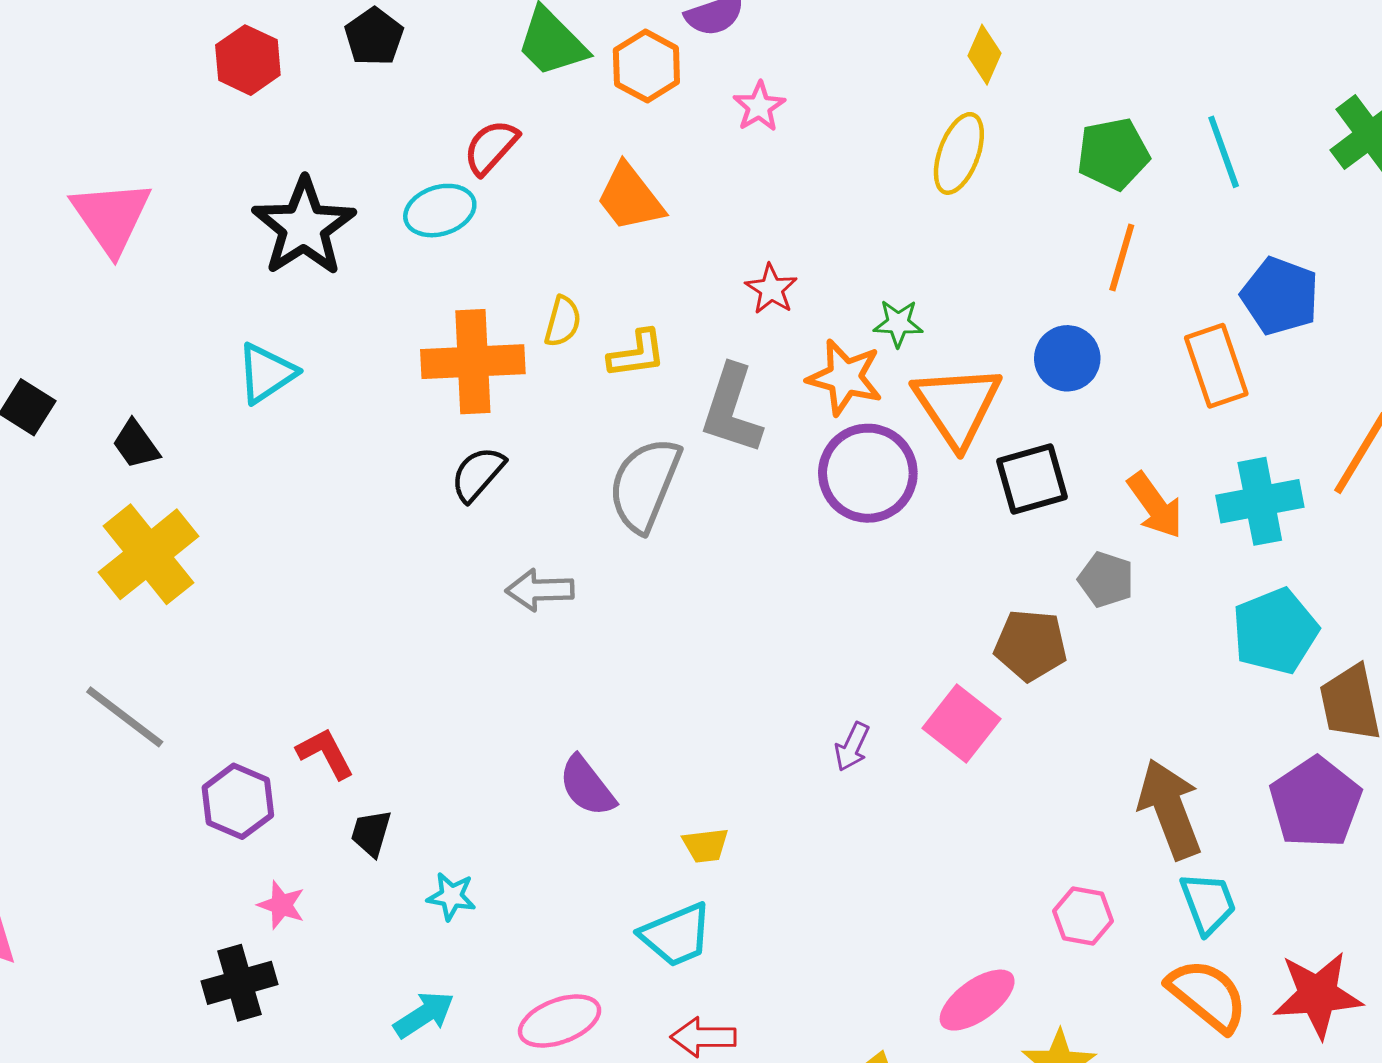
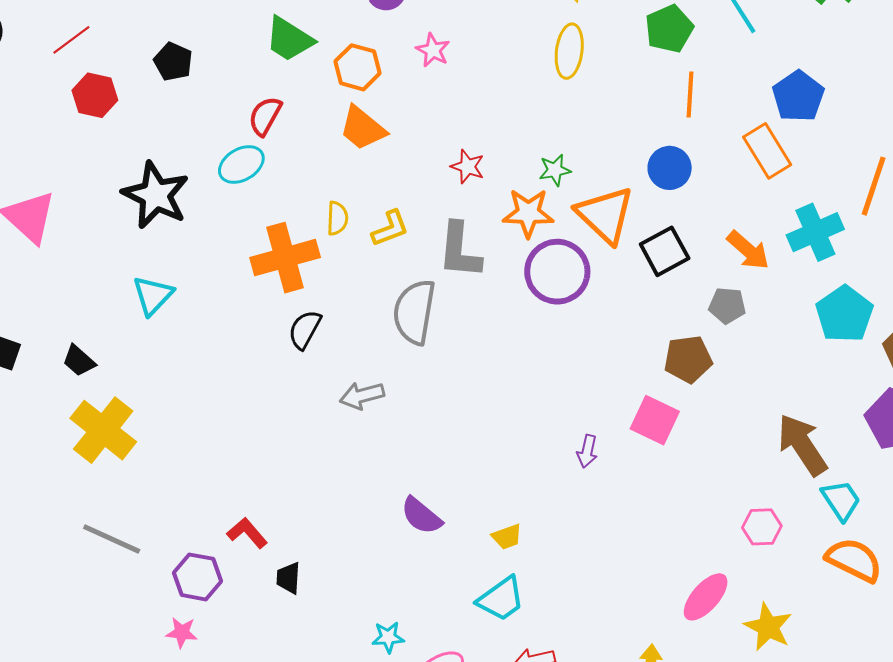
orange hexagon: (646, 66) -> (357, 67), moved
blue pentagon: (1280, 296) -> (798, 96), turned 30
cyan star: (451, 896) -> (388, 637), moved
pink star: (281, 905) -> (182, 633), moved

